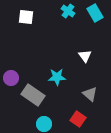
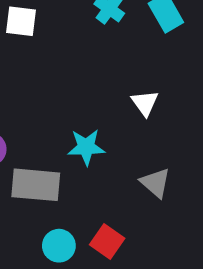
gray rectangle: (33, 95) -> (36, 185), turned -30
red square: (78, 119) -> (107, 242), moved

